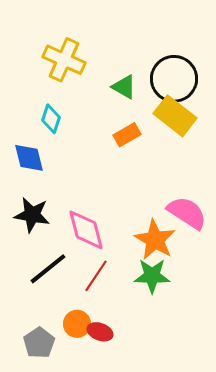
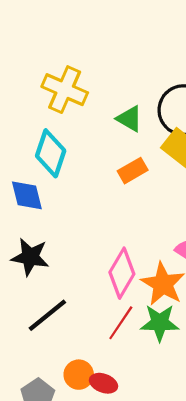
cyan diamond: (51, 119) -> (51, 153), size x1.5
pink diamond: (86, 230) -> (122, 273), moved, turned 45
red line: (96, 276) -> (121, 323), moved

